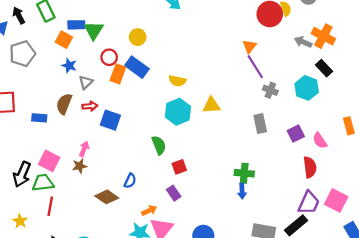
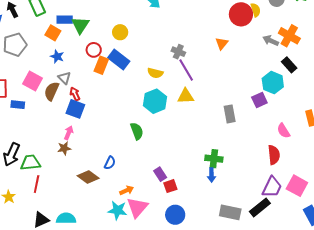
purple line: (255, 67) -> (186, 70), moved
gray triangle: (86, 82) -> (64, 78), moved, turned -32
gray cross: (270, 90) -> (178, 52), moved
red arrow: (90, 106) -> (75, 94), turned -112
blue rectangle: (39, 118) -> (18, 105), moved
blue square: (110, 120) -> (75, 109), moved
purple square: (296, 134) -> (259, 100), moved
pink square: (49, 161) -> (32, 81), moved
red square: (179, 167) -> (170, 186), moved
purple rectangle: (174, 193) -> (160, 174), moved

